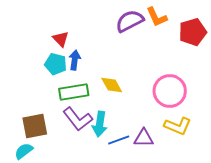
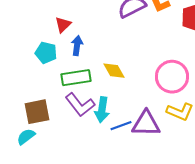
red triangle: (61, 39) -> (63, 25), turned 30
cyan pentagon: (56, 64) -> (46, 53), moved
purple triangle: (144, 138) -> (146, 124), size x1.4

